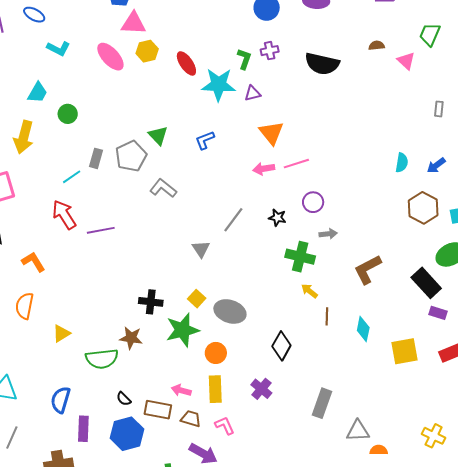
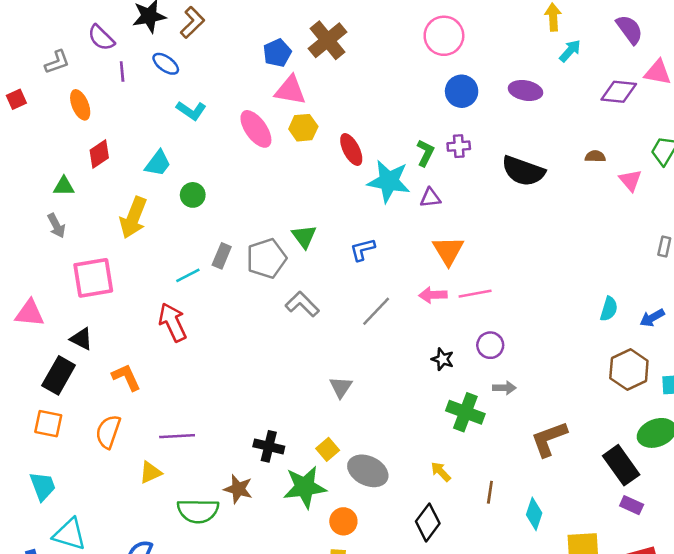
gray line: (233, 220) -> (376, 311), moved
purple line: (101, 230) -> (177, 436), moved
yellow arrow: (309, 291) -> (441, 472), moved

